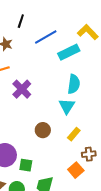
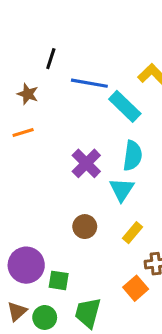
blue line: (46, 37) -> (89, 83), turned 40
cyan rectangle: (69, 52) -> (125, 106), turned 70
purple cross: (22, 89) -> (86, 163), moved

